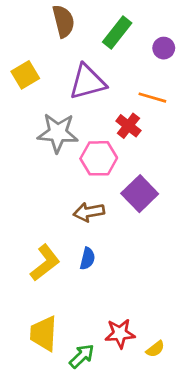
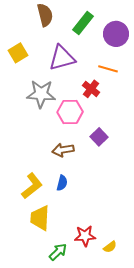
purple circle: (164, 48) -> (116, 34), size x1.6
purple square: (140, 194) -> (99, 137), size x0.7
yellow trapezoid: (44, 333) -> (40, 218), moved

